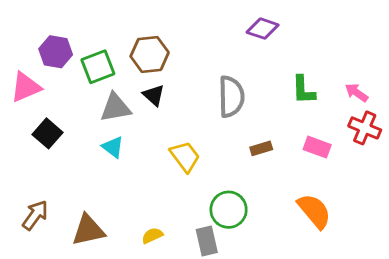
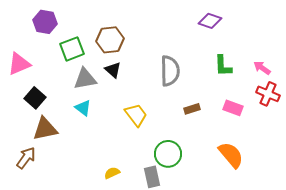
purple diamond: (263, 29) -> (210, 21), moved
purple hexagon: (56, 52) -> (45, 22), moved
brown triangle: (88, 230) -> (45, 129), moved

